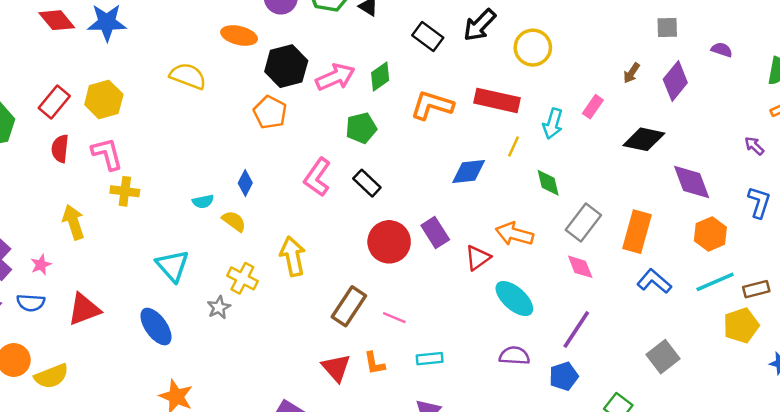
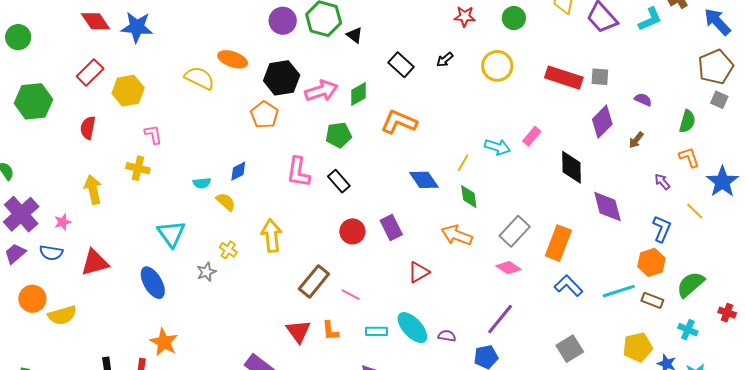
black arrow: (480, 25) -> (445, 60), size x0.6
orange ellipse: (239, 36) -> (233, 59), moved
yellow circle: (533, 48) -> (497, 66), moved
brown arrow: (632, 73) -> (636, 140), moved
red rectangle: (497, 100) -> (564, 78), moved
red rectangle: (54, 102) -> (90, 73), moved
cyan arrow: (553, 124) -> (497, 147), turned -95
black diamond: (644, 139) -> (571, 167), turned 72
pink L-shape: (107, 154) -> (153, 134), moved, size x0.7
blue diamond: (469, 172) -> (424, 180), turned 56
pink L-shape: (317, 177) -> (298, 172), turned -32
blue diamond: (245, 183) -> (238, 171), turned 30
green diamond: (548, 183) -> (469, 197), moved
orange hexagon: (710, 234) -> (651, 262), moved
red circle: (389, 242) -> (352, 231), size x0.7
red triangle: (478, 258) -> (419, 272), moved
pink diamond: (580, 267) -> (508, 268), turned -40
yellow cross: (242, 278) -> (228, 250), size x0.7
brown rectangle: (756, 289) -> (652, 300), turned 30
cyan ellipse: (514, 299) -> (412, 328), moved
yellow pentagon: (741, 325) -> (638, 347), moved
purple semicircle: (514, 356) -> (447, 336), size x0.7

